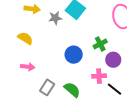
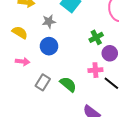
gray star: (55, 18) -> (49, 21), moved
blue circle: (74, 55) -> (49, 46), moved

